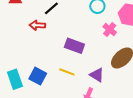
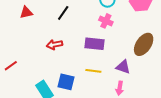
red arrow: (37, 25) -> (54, 45), moved
pink cross: (110, 29) -> (106, 21), moved

